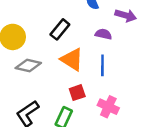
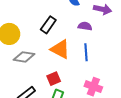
red square: (77, 93) -> (54, 79), moved

